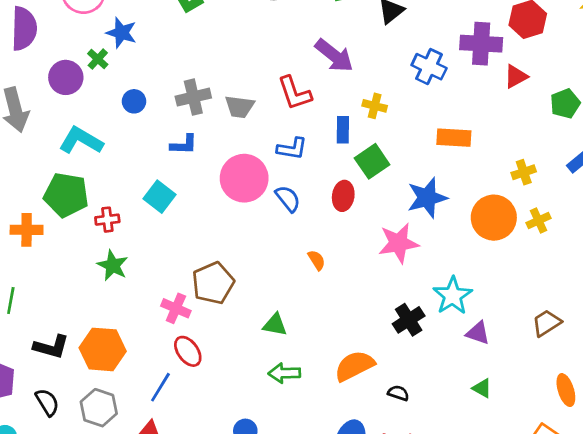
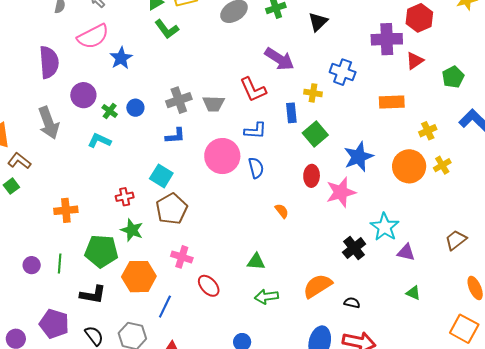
blue star: (121, 33) -> (121, 58), turned 30
green cross: (98, 59) -> (110, 111), moved
blue cross: (429, 67) -> (343, 72), moved
orange rectangle: (454, 138) -> (392, 102), moved
cyan L-shape: (81, 141) -> (99, 141), size x0.7
green pentagon: (66, 195) -> (101, 251), moved
red ellipse: (343, 196) -> (312, 176), moved
blue semicircle: (288, 199) -> (256, 168), turned 30
brown pentagon: (213, 283) -> (172, 209), moved
orange hexagon: (103, 349) -> (139, 277), moved
red ellipse: (188, 351) -> (209, 286), moved
blue line: (160, 387) -> (165, 307), moved

